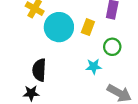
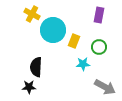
yellow rectangle: (88, 27) -> (74, 41), moved

